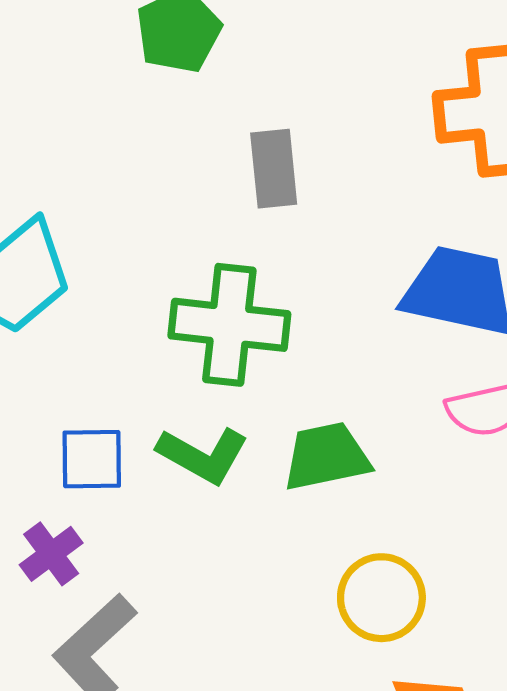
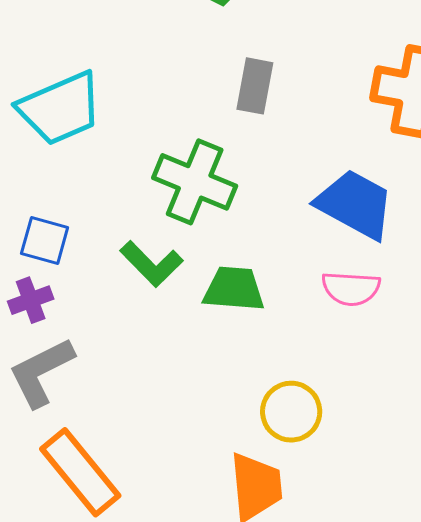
blue square: (92, 459) -> (45, 240), moved
yellow circle: (381, 598) -> (291, 412), moved

